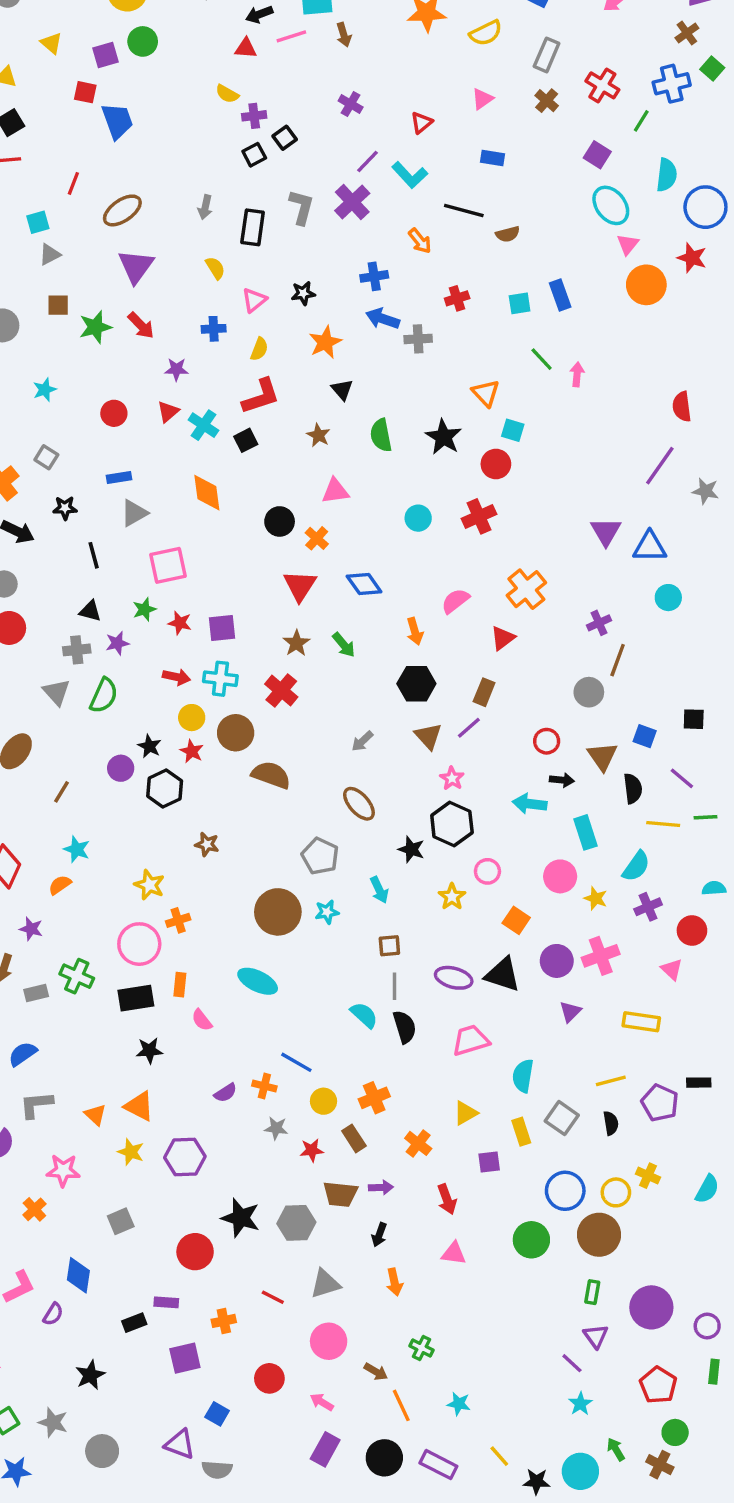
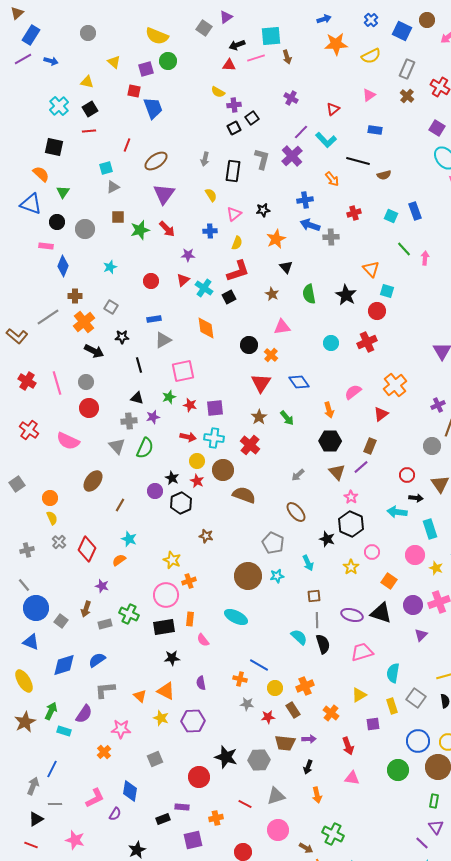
cyan square: (520, 303) -> (391, 216), turned 32
purple semicircle: (225, 1093) -> (201, 683), moved, turned 112
green cross: (422, 1348) -> (333, 834), size x1.5

